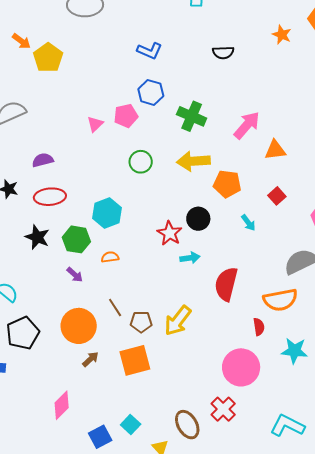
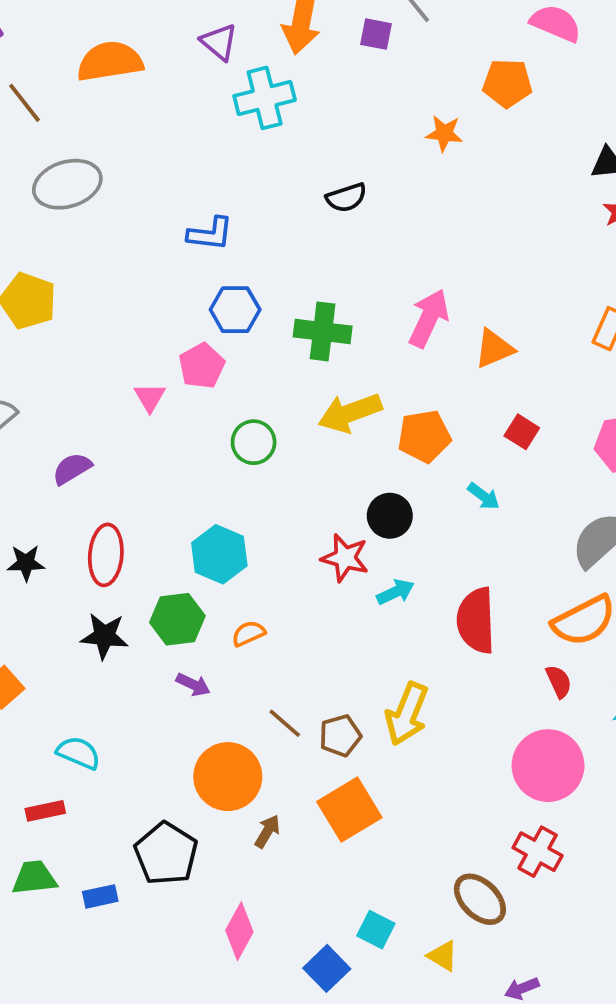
purple semicircle: (43, 160) -> (72, 469), moved
red ellipse: (50, 197) -> (106, 555), turned -64
black pentagon: (23, 333) -> (166, 854), moved

